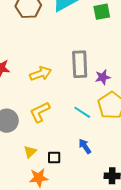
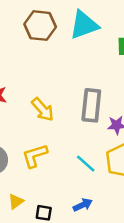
yellow arrow: (41, 74) -> (43, 110), turned 60
blue arrow: (85, 146) -> (83, 205), turned 91

